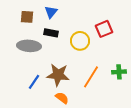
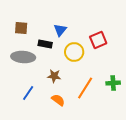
blue triangle: (51, 12) -> (60, 30), moved
brown star: (58, 75) -> (54, 76), moved, size x0.6
orange semicircle: (62, 98) -> (58, 100), moved

